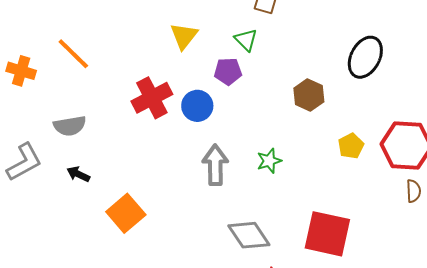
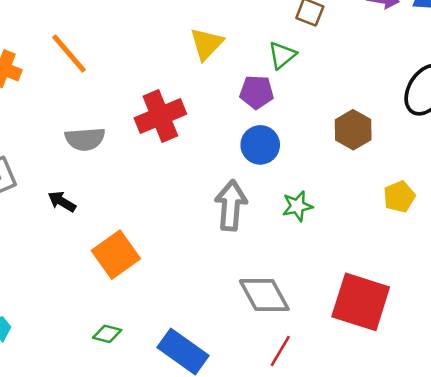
green triangle: (246, 40) -> (282, 55), turned 30
blue circle: (197, 106) -> (260, 145), moved
gray semicircle: (70, 126) -> (85, 139), moved

